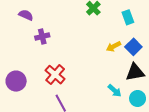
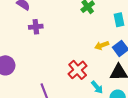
red cross: (55, 75) -> (78, 70), moved

